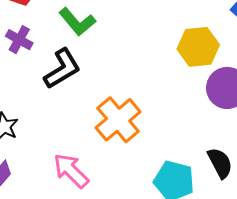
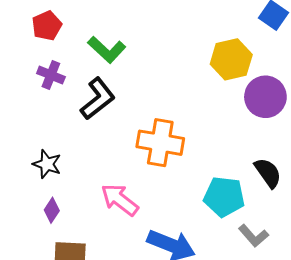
orange cross: (118, 120) -> (160, 143), turned -33

